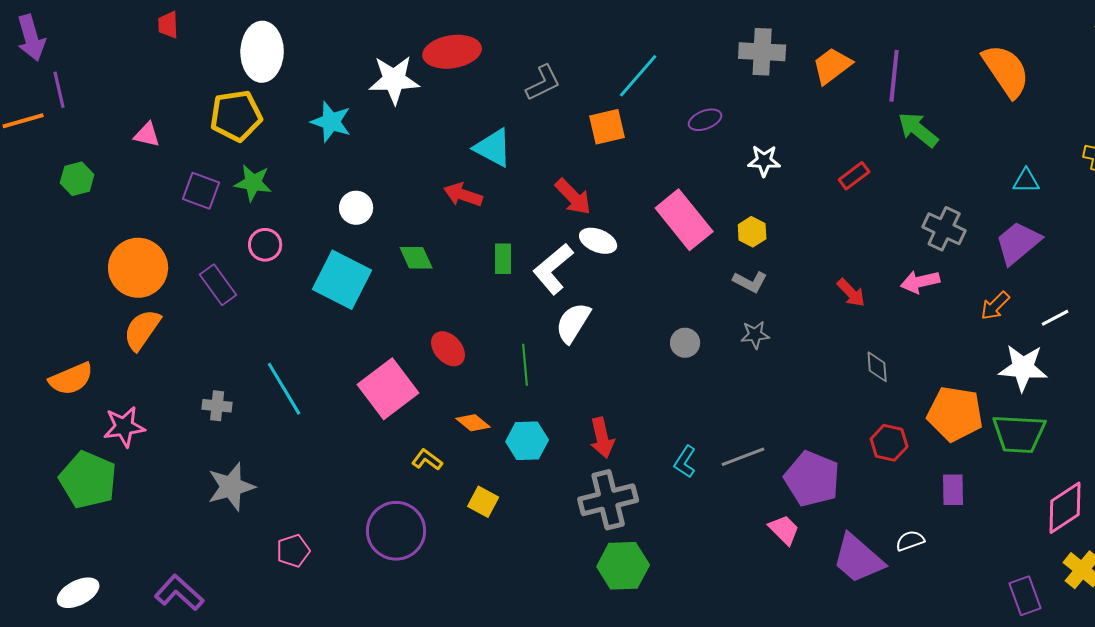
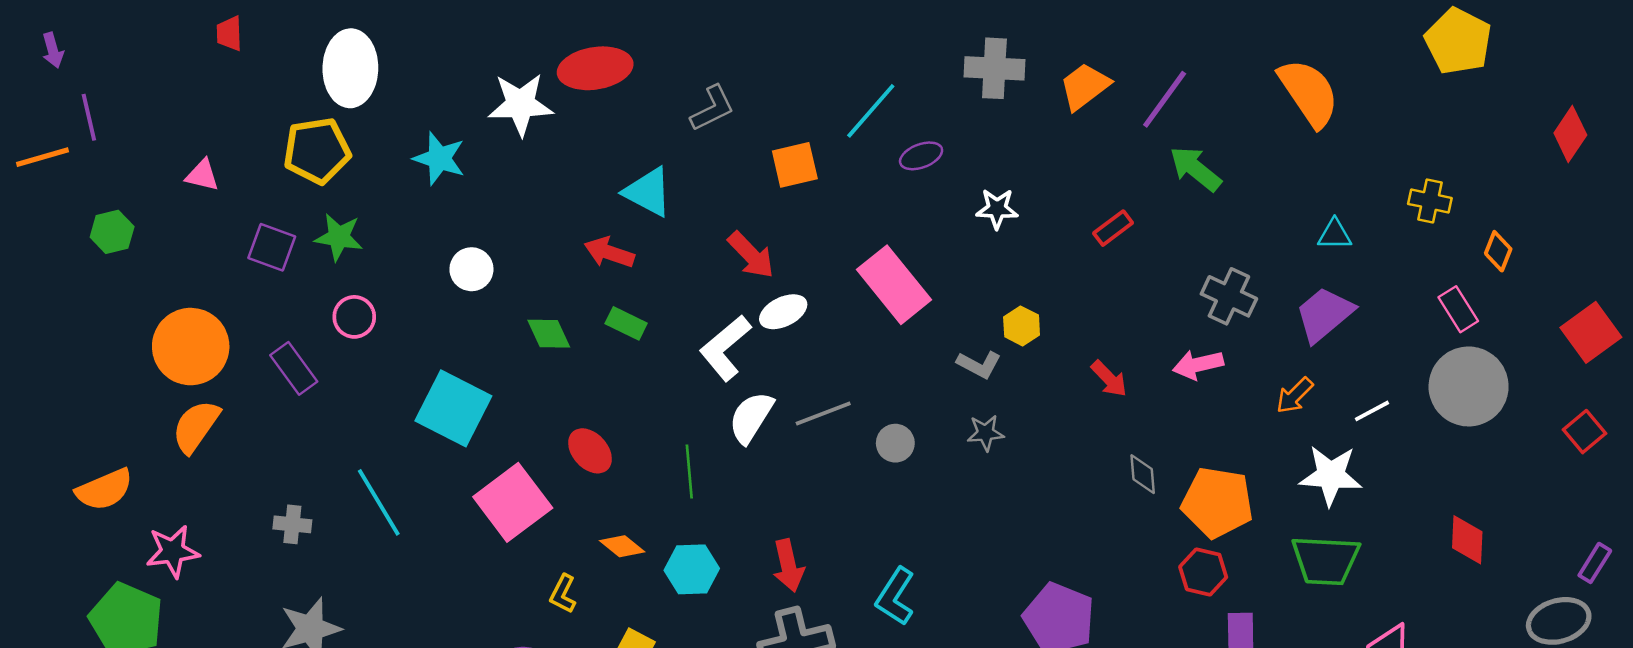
purple arrow: (31, 38) -> (53, 50), size x0.6
cyan line: (638, 76) -> (871, 111), moved
purple line: (894, 76) -> (1165, 99), turned 30
yellow hexagon: (752, 232) -> (1022, 326), moved
white ellipse: (598, 241) -> (783, 312), turned -48
green rectangle: (503, 259) -> (626, 323), moved, turned -64
cyan square: (342, 280) -> (453, 408), moved
orange pentagon: (955, 414) -> (1217, 502), moved
red hexagon: (889, 443) -> (1203, 572), moved
gray line: (743, 457) -> (823, 414), moved
yellow L-shape: (427, 460) -> (563, 594), turned -100
cyan L-shape: (685, 462) -> (895, 596), size x1.4

